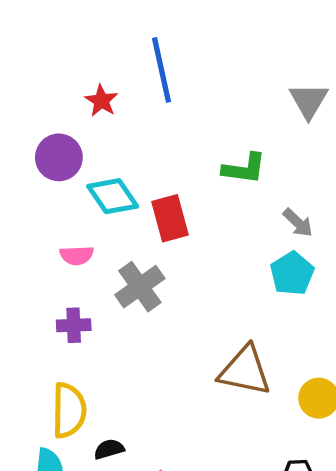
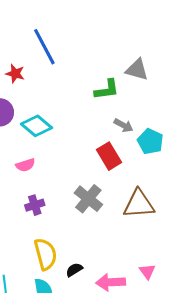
gray triangle: (309, 101) -> (137, 70), moved, turned -30
red rectangle: (170, 218) -> (109, 156), moved
gray arrow: (298, 223) -> (123, 125), moved
gray cross: (140, 287) -> (88, 199), moved

